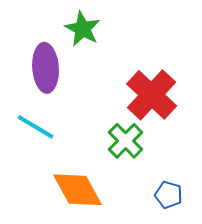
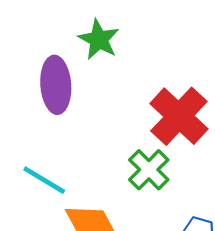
cyan line: (36, 127) -> (44, 180), moved

